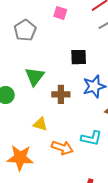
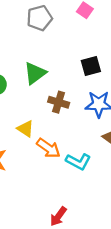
black square: (79, 57) -> (91, 66), turned -30
orange arrow: (62, 148) -> (48, 148), moved

